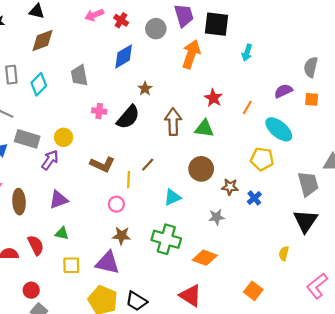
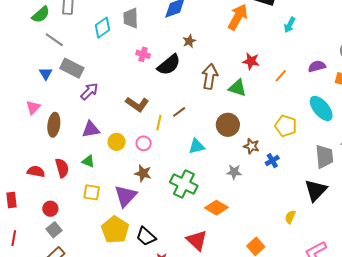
cyan diamond: (39, 84) -> (103, 28), moved
red star: (213, 98) -> (251, 61), turned -30
cyan ellipse: (279, 129) -> (321, 108), moved
yellow circle: (64, 137) -> (117, 142), moved
purple triangle: (108, 263) -> (126, 196), turned 50

